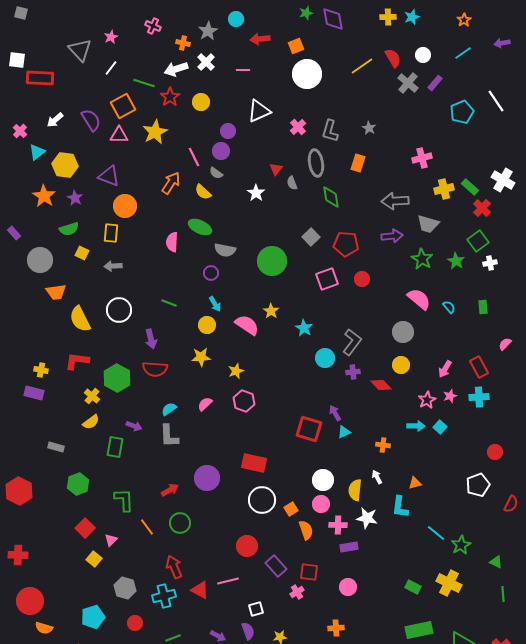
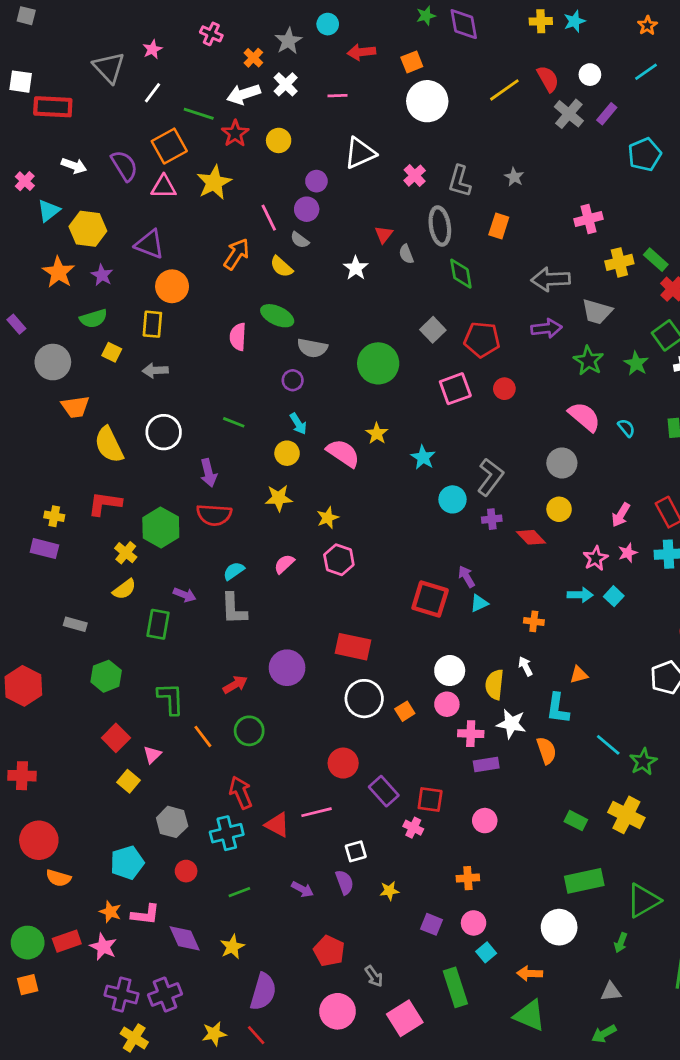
orange cross: (183, 43) -> (253, 58), turned 32
white arrow: (55, 120) -> (74, 166), turned -120
orange semicircle: (306, 530) -> (546, 750), moved
pink cross: (297, 592) -> (413, 828), turned -32

